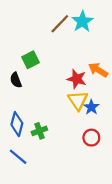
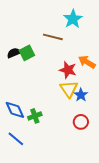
brown line: (60, 24) -> (53, 37), moved, turned 60
black semicircle: (16, 80) -> (14, 53), moved, turned 88
blue diamond: (17, 124) -> (15, 110), turned -40

